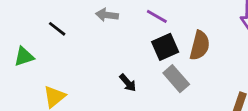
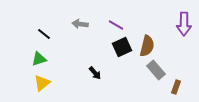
green triangle: (24, 57) -> (39, 59), moved
gray rectangle: (176, 79) -> (156, 70), moved

